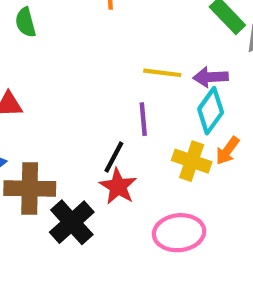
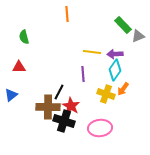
green semicircle: (25, 22) -> (24, 37), moved
black line: (114, 157) -> (59, 92), moved
brown cross: (30, 189) -> (48, 107), moved
black cross: (72, 222) -> (64, 121), moved, turned -30

